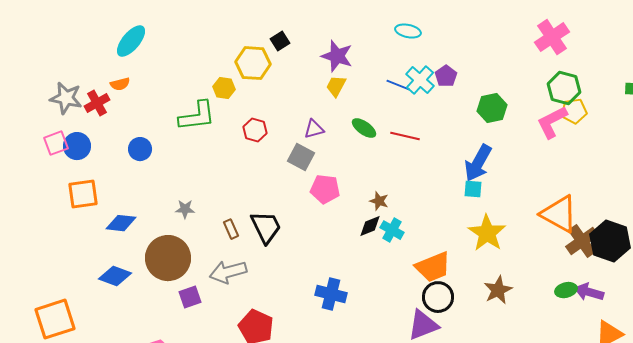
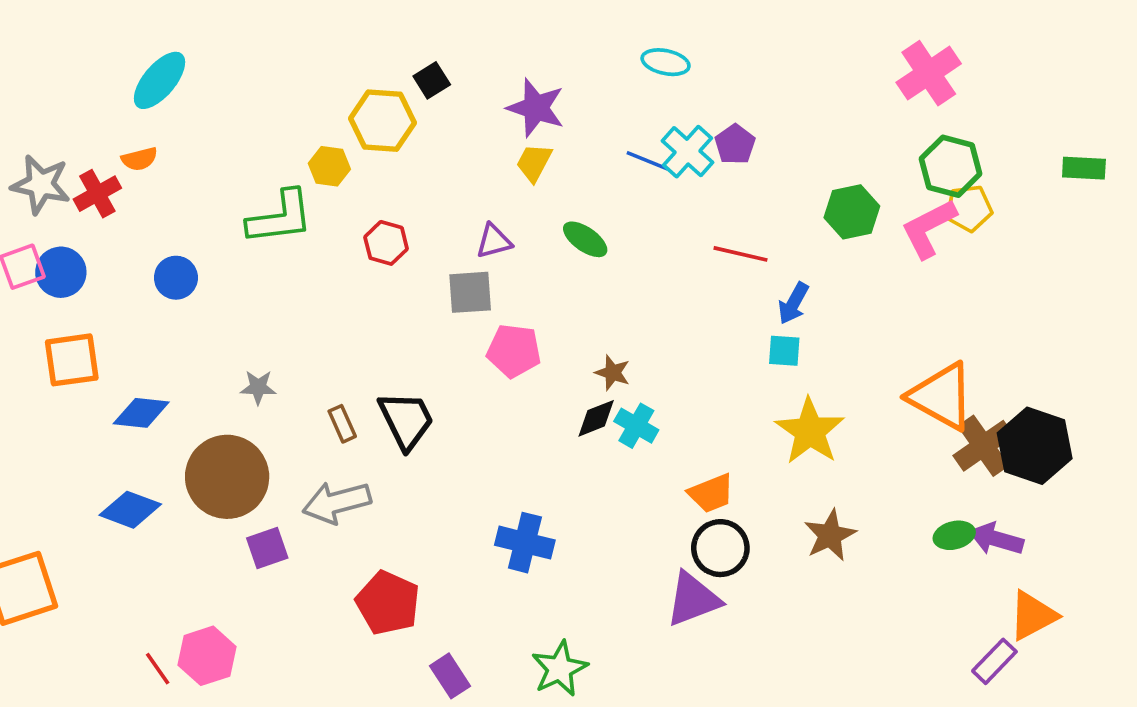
green hexagon: (492, 108) -> (852, 212), moved
red line: (405, 136) -> (740, 254), moved
gray square: (301, 157) -> (470, 292), turned -32
blue arrow: (478, 163) -> (793, 303), size x0.6
orange trapezoid: (433, 267) -> (711, 493), size x0.7

